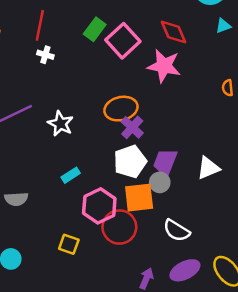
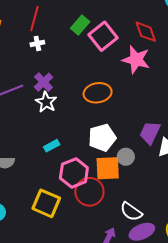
white cross: (45, 55) -> (37, 43), turned -32
purple cross: (132, 127) -> (44, 82), moved
purple trapezoid: (165, 162) -> (150, 133), moved
white semicircle: (177, 231) -> (131, 211), moved
yellow square: (69, 244) -> (46, 203), size x1.6

